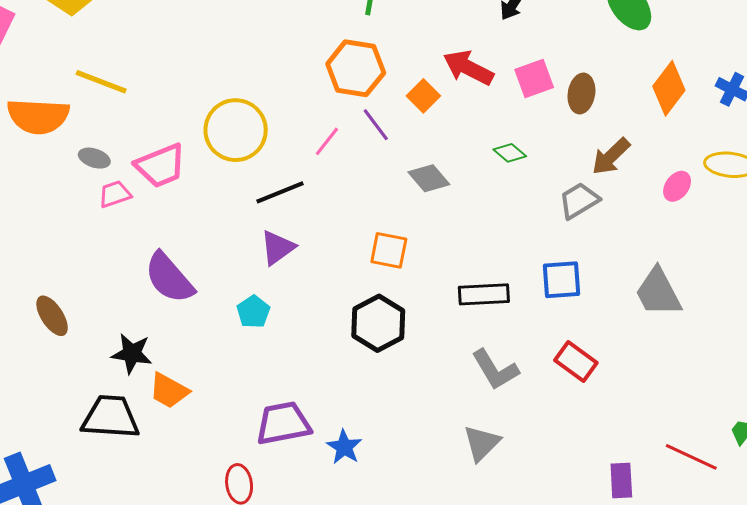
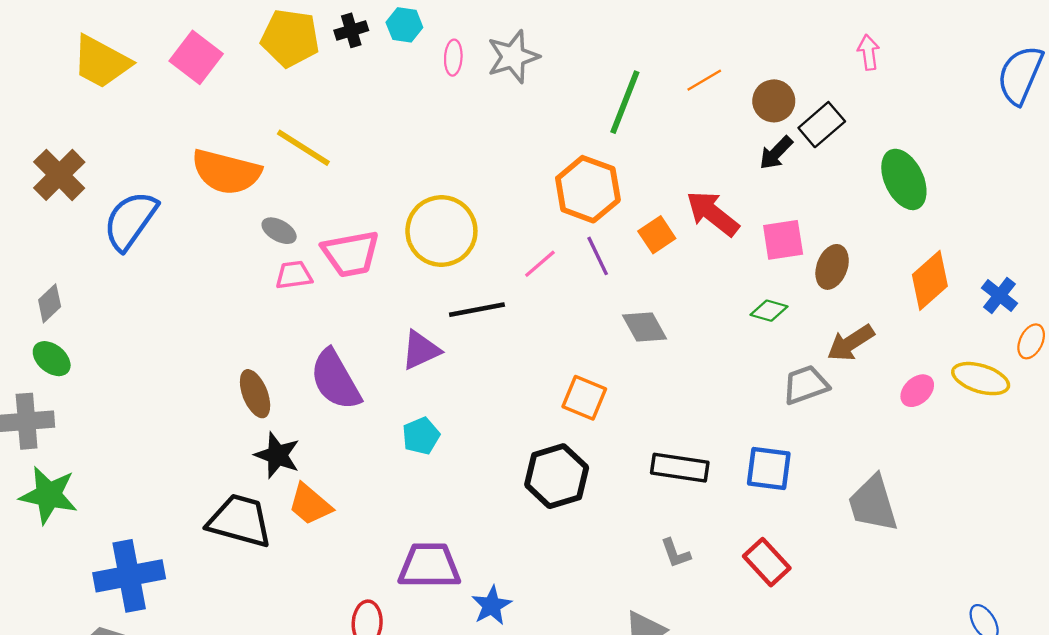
green diamond: (510, 153) -> (769, 311), moved, turned -36
purple triangle: (278, 248) -> (421, 350), moved
brown ellipse: (52, 316) -> (255, 394), moved
gray L-shape: (495, 370) -> (676, 553), size x0.6

